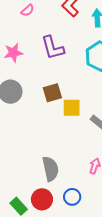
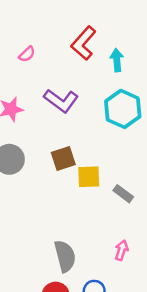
purple L-shape: (53, 48) -> (61, 101), turned -36

